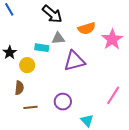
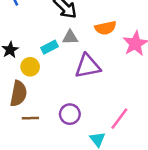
cyan rectangle: (42, 48) -> (50, 47), turned -40
brown semicircle: (19, 88) -> (18, 94), size x1.5
pink line: (113, 95) -> (119, 119), moved

